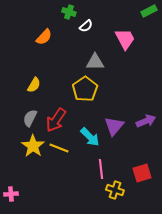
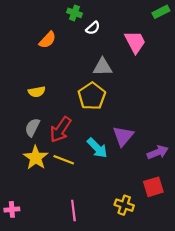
yellow semicircle: (34, 85) -> (37, 92), turned 49
purple arrow: (146, 121) -> (158, 152), moved
pink line: (101, 169) -> (73, 211), moved

